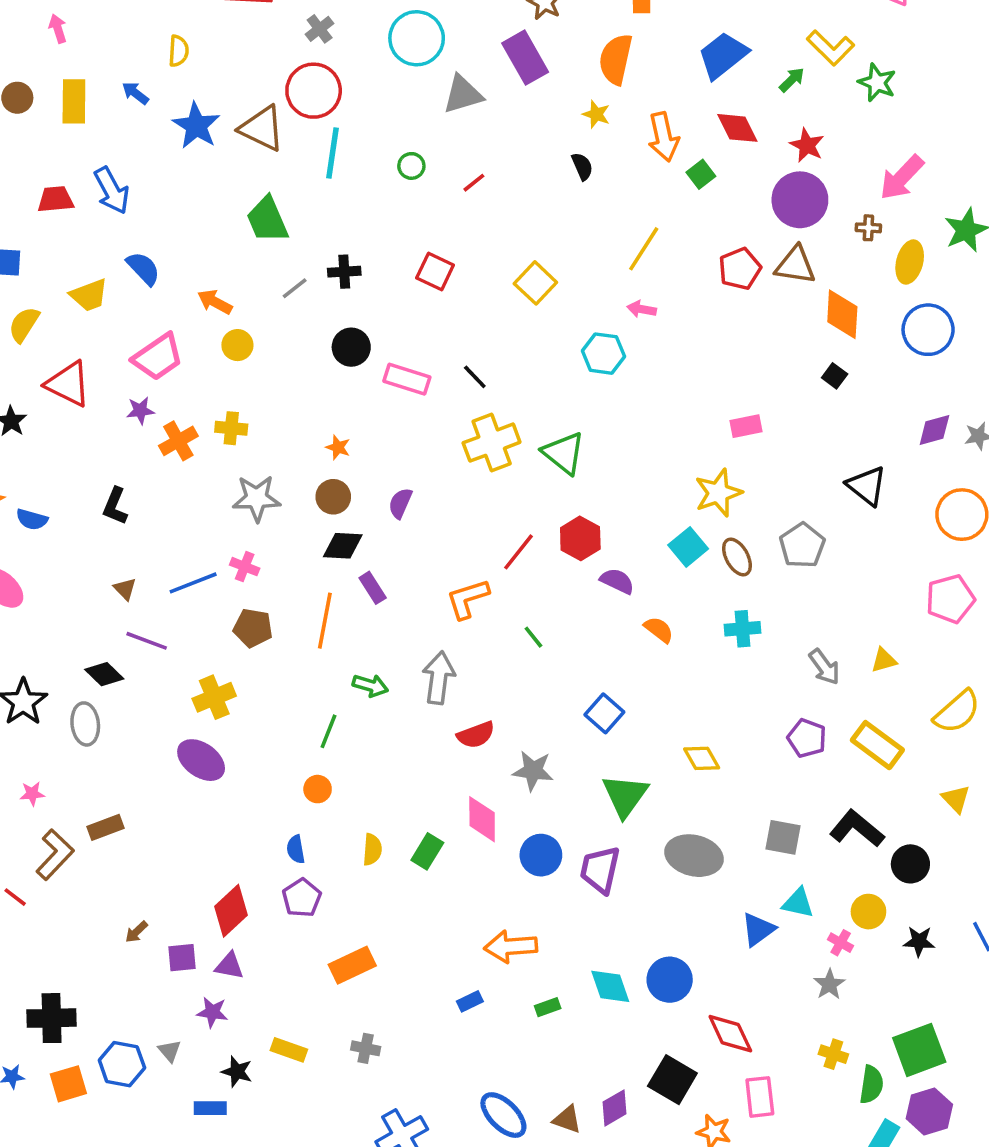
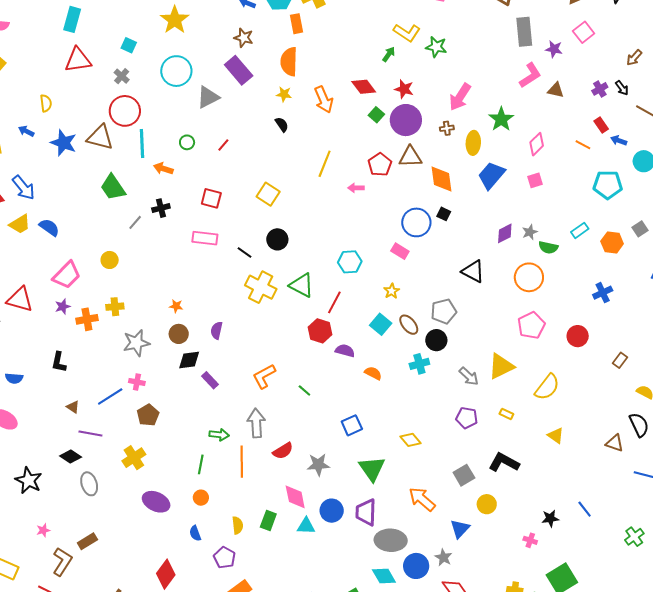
blue trapezoid: (723, 55) -> (491, 175), moved
green square: (701, 174) -> (376, 115), moved
yellow trapezoid: (89, 295) -> (20, 224), moved
orange arrow: (215, 302) -> (163, 169), moved
pink arrow: (642, 309) -> (356, 188), moved
blue circle: (928, 330) -> (416, 222), moved
black circle: (351, 347) -> (277, 239), moved
cyan hexagon: (603, 354) -> (350, 262), moved
pink rectangle: (407, 379) -> (205, 238), moved
pink rectangle: (746, 426) -> (400, 251), turned 54
orange cross: (178, 441) -> (87, 319), turned 30
yellow cross: (492, 443) -> (261, 287), turned -32
yellow star: (718, 493) -> (392, 291), size x0.6
gray pentagon: (802, 545) -> (444, 311), turned 30
red line: (518, 552) -> (334, 302), moved
orange line: (325, 621) -> (242, 462), moved
brown pentagon: (253, 628) -> (148, 415), turned -30
yellow triangle: (884, 660) -> (501, 366), size x1.8
blue square: (604, 713) -> (352, 425), turned 35
gray ellipse: (85, 724) -> (89, 484), moved
yellow rectangle: (877, 745) -> (506, 414), size x0.5
purple ellipse: (201, 760) -> (156, 502), moved
gray square: (783, 837) -> (464, 475), turned -30
gray ellipse: (694, 856) -> (391, 540), moved
black circle: (910, 864) -> (436, 340), moved
purple pentagon: (302, 898) -> (225, 558), moved
cyan triangle: (798, 903) -> (306, 526), moved
yellow circle: (868, 912) -> (487, 504), moved
pink cross: (841, 943) -> (530, 540), moved
orange arrow: (511, 947) -> (422, 499), moved, turned 56
gray star: (829, 984) -> (443, 557), moved

